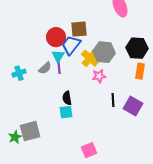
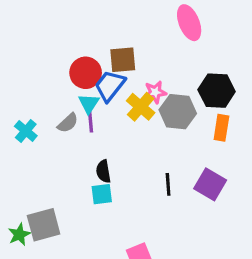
gray hexagon: (104, 52) -> (178, 112), moved
cyan cross: (19, 73) -> (26, 131), turned -32
pink star: (99, 76) -> (155, 92), moved
black line: (113, 100) -> (168, 184), moved

